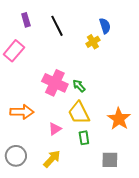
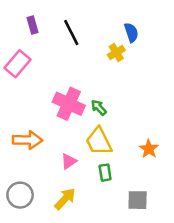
orange star: (119, 119) -> (149, 149), size x0.7

